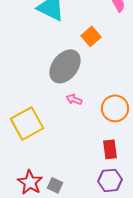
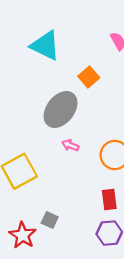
gray square: (55, 185) -> (50, 220), moved

